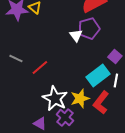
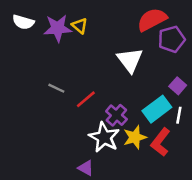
purple pentagon: (89, 28) -> (172, 39), moved
white triangle: (76, 35) -> (130, 60), size x1.6
purple cross: (65, 117) -> (116, 115), moved

